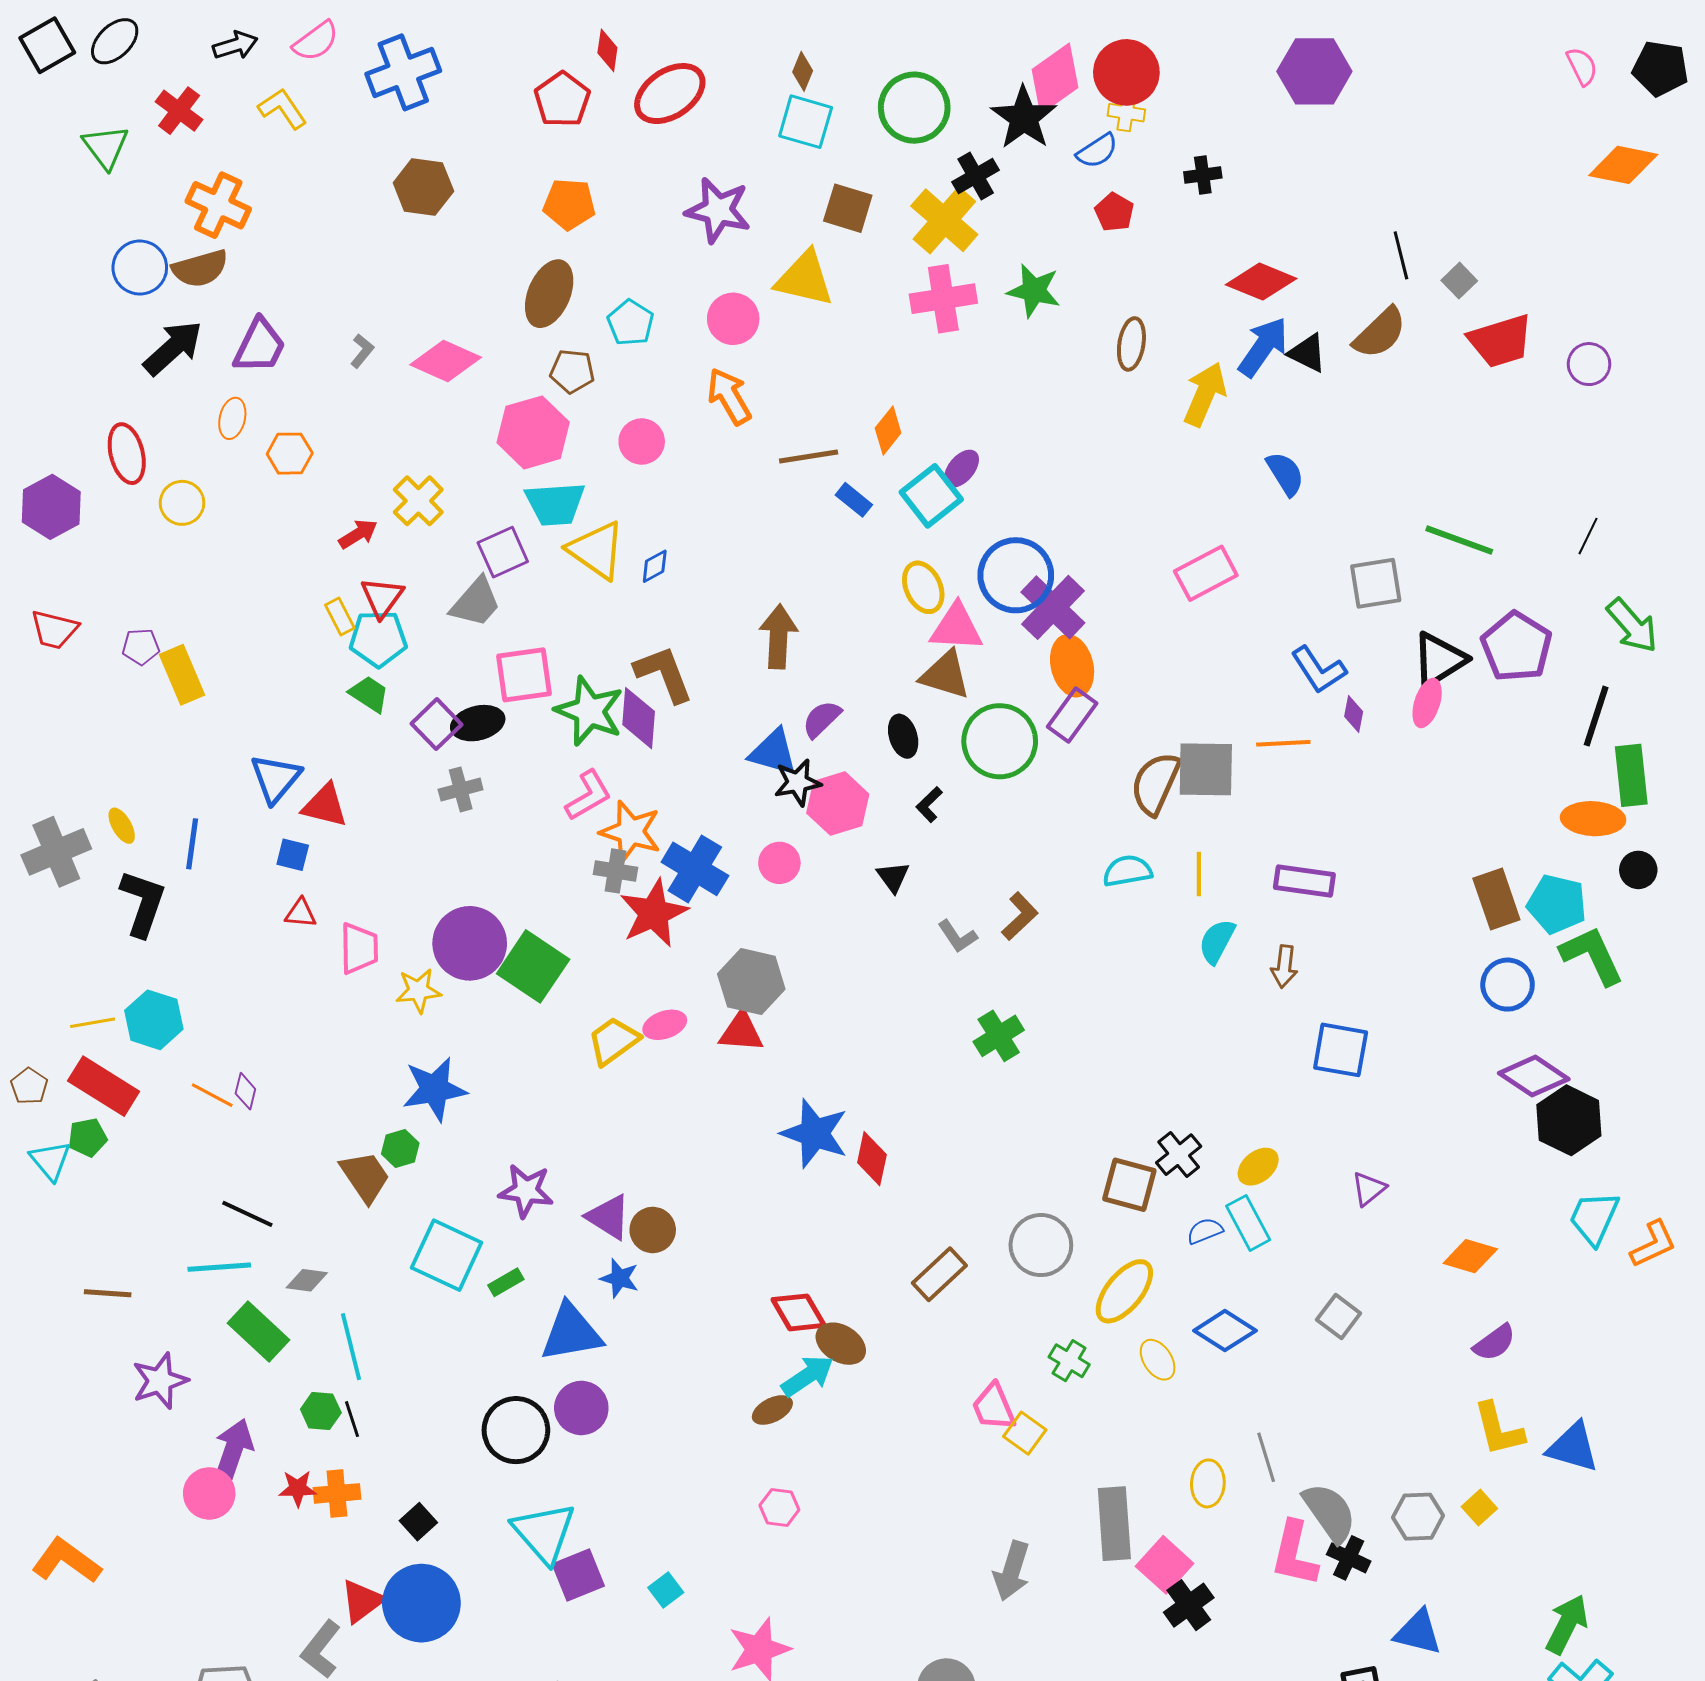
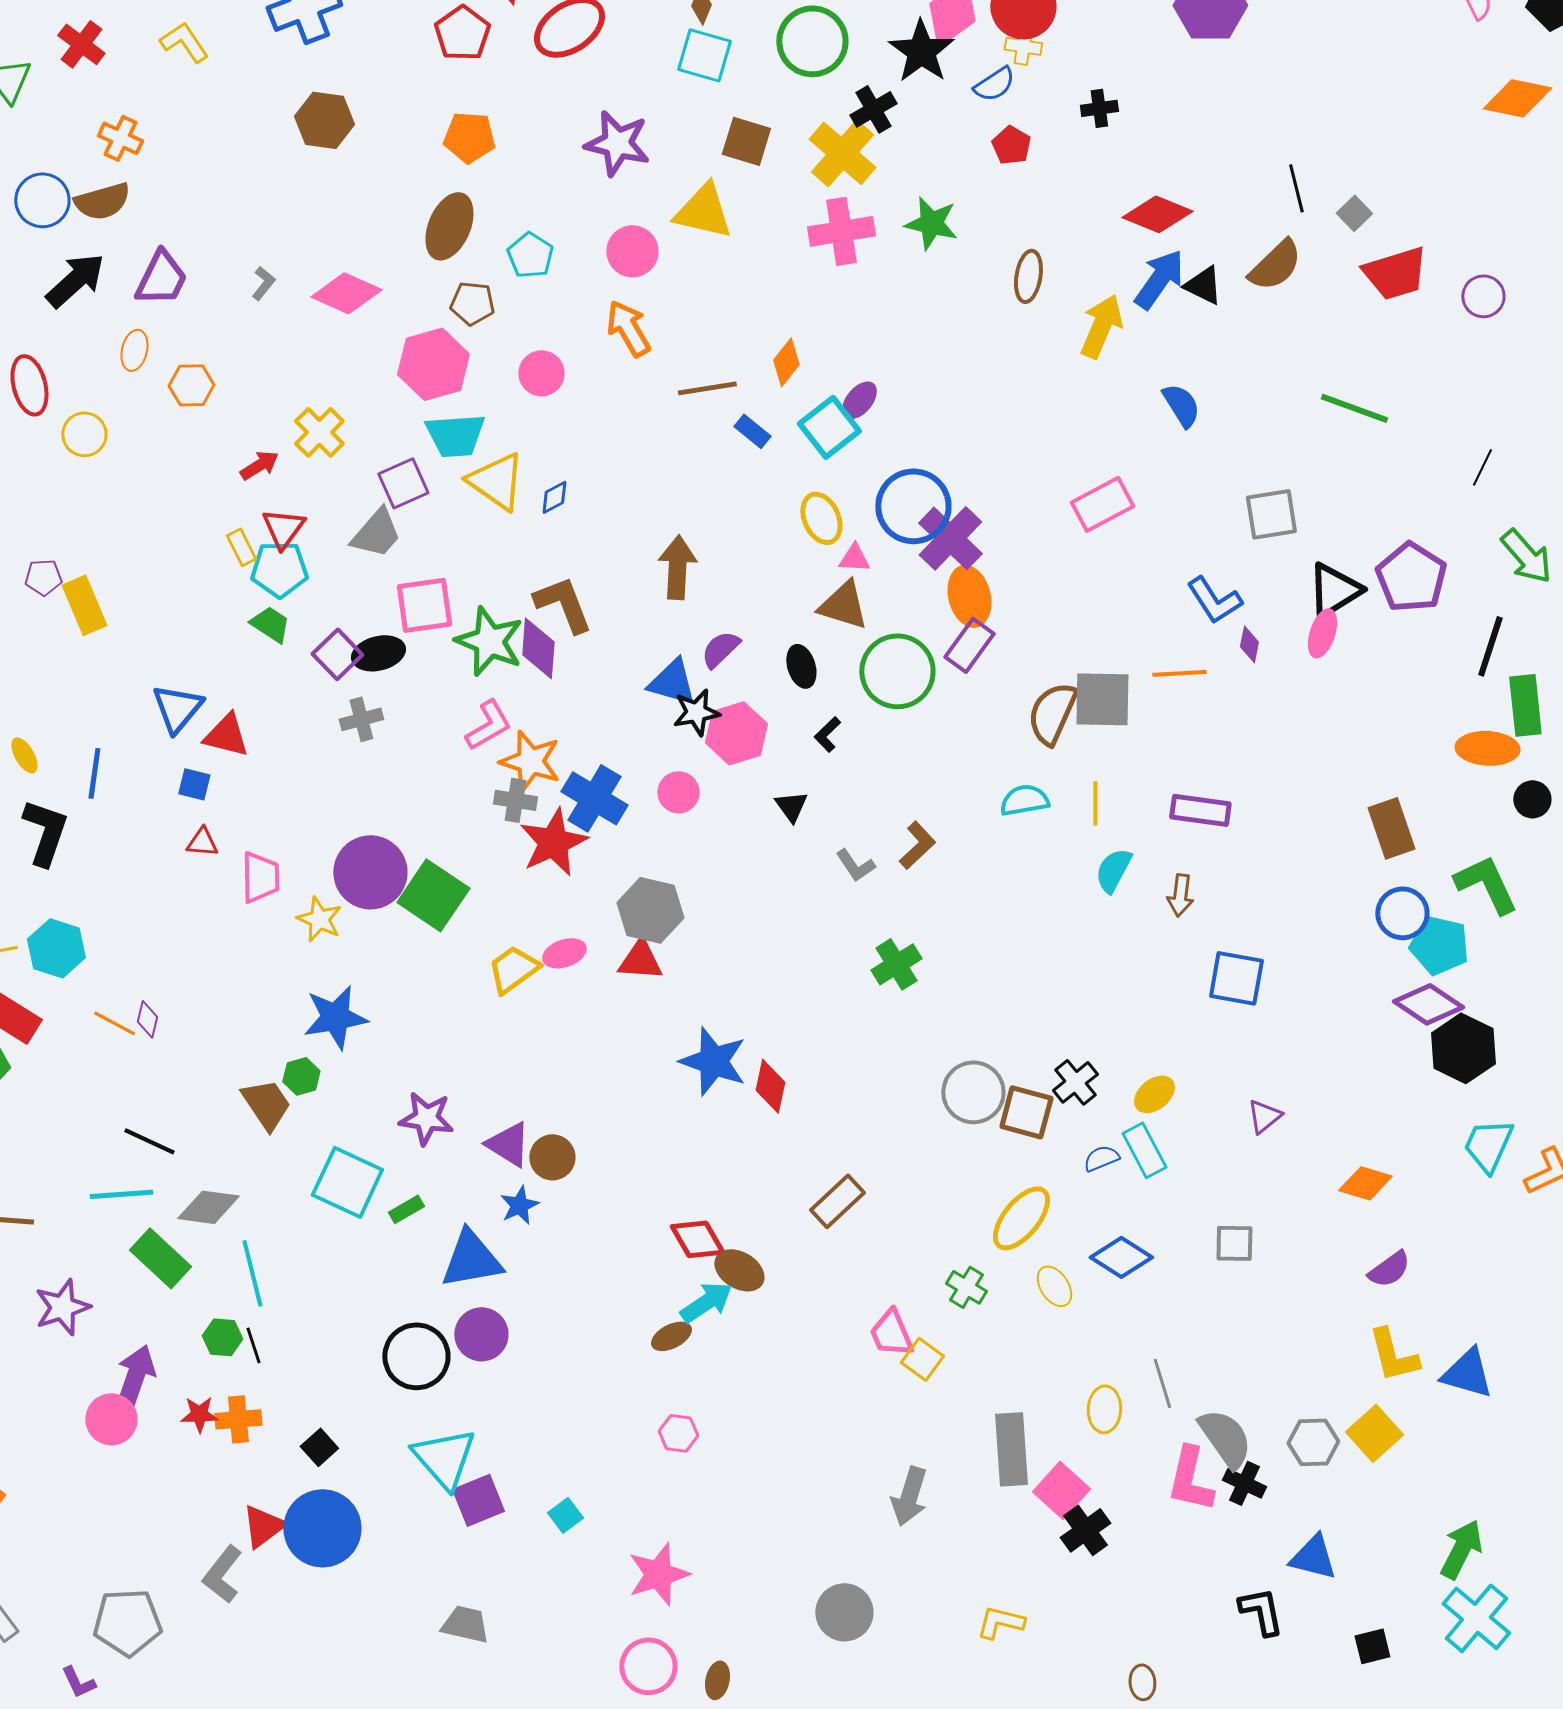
orange cross: (218, 205) -> (120, 138), size x0.7
green line: (1459, 540) -> (1354, 408), moved
pink triangle: (956, 628) -> (854, 558), size x0.6
cyan pentagon: (1557, 904) -> (1439, 945), moved
yellow star: (418, 991) -> (319, 919), turned 30
gray circle: (1041, 1245) -> (973, 1092), moved
blue star: (620, 1278) -> (519, 1205), turned 30
gray diamond: (307, 1280) -> (208, 1207), size x1.5
gray square: (1339, 1316) -> (1234, 1243), turned -36
yellow square: (1479, 1508) -> (1374, 1433), size x1.6

